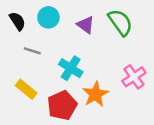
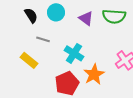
green semicircle: (120, 22) -> (114, 16), turned 130
yellow rectangle: (26, 89) -> (29, 60), moved

